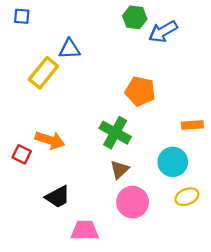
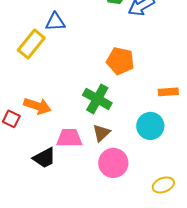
yellow ellipse: (187, 197) -> (163, 185), moved
pink trapezoid: (85, 230) -> (69, 138), moved

